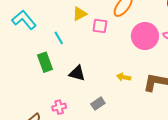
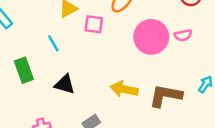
cyan line: (59, 38) -> (53, 43), moved
yellow arrow: (124, 77) -> (124, 89), size x1.5

